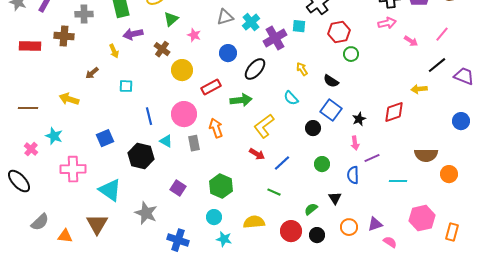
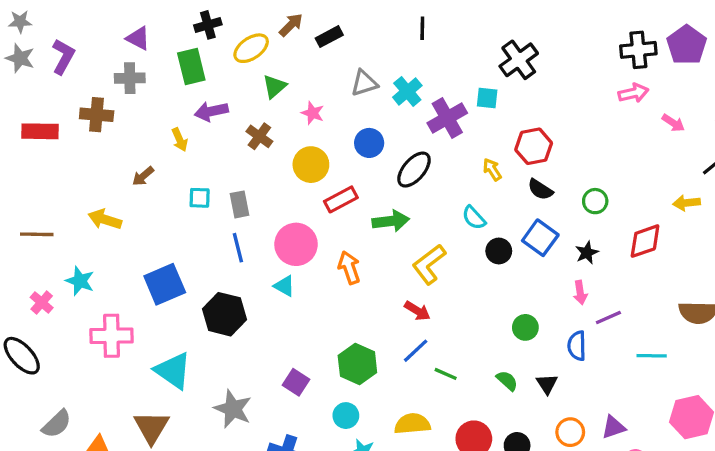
red hexagon: (339, 32) -> (534, 146), moved
green circle: (351, 54) -> (595, 201), moved
yellow circle: (182, 70) -> (311, 165), moved
black circle: (313, 128) -> (499, 251), moved
blue square: (105, 138) -> (165, 284), size x1.4
cyan triangle: (166, 141) -> (284, 286), moved
gray rectangle: (194, 143) -> (239, 204), moved
blue line: (282, 163) -> (416, 351), moved
purple square: (178, 188) -> (296, 382), moved
green semicircle: (311, 209) -> (507, 381), moved, turned 80

